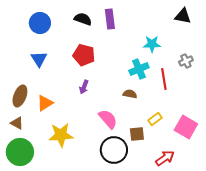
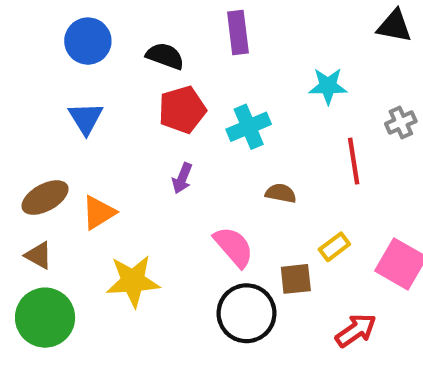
black semicircle: (83, 19) -> (165, 56), moved
red pentagon: (84, 55) -> (182, 110), turned -30
cyan cross: (139, 69) -> (249, 127), moved
brown ellipse: (20, 96) -> (45, 198), turned 40

